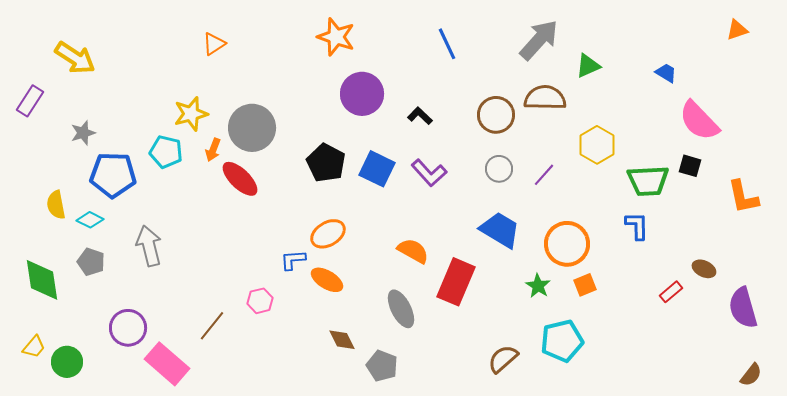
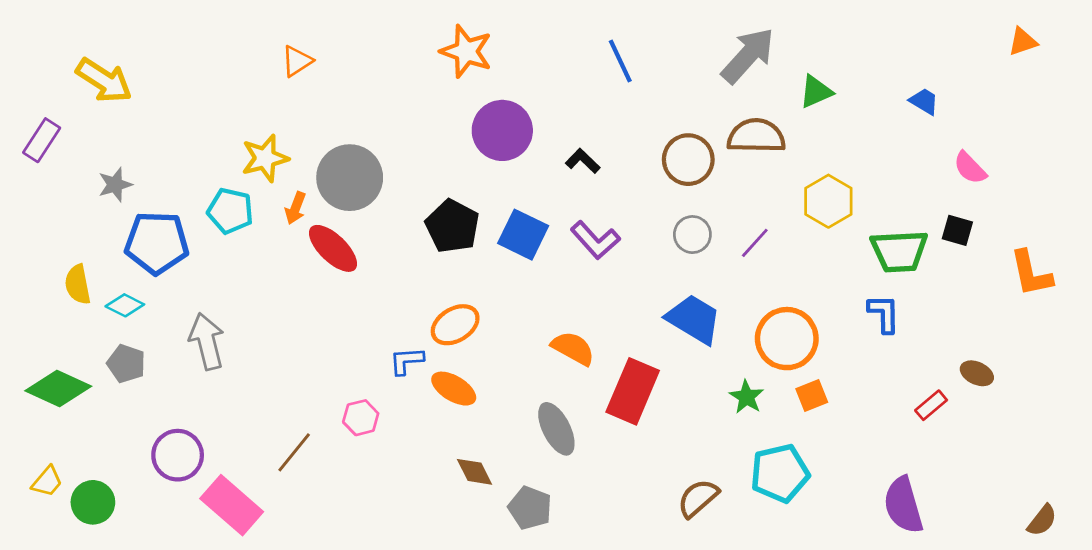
pink semicircle: (699, 121) -> (970, 168), size x0.6
green diamond: (42, 280) -> (58, 389), turned -57
purple semicircle: (743, 308) -> (903, 505), moved

